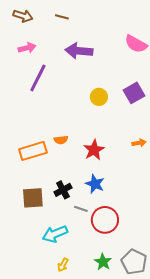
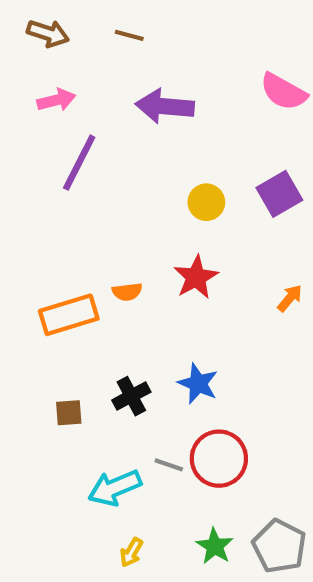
orange arrow: (139, 143) -> (290, 298), turned -40
red star: (94, 150) -> (196, 277), moved
brown square: (33, 198) -> (69, 413), size x0.6
gray line: (81, 209) -> (169, 465), moved

